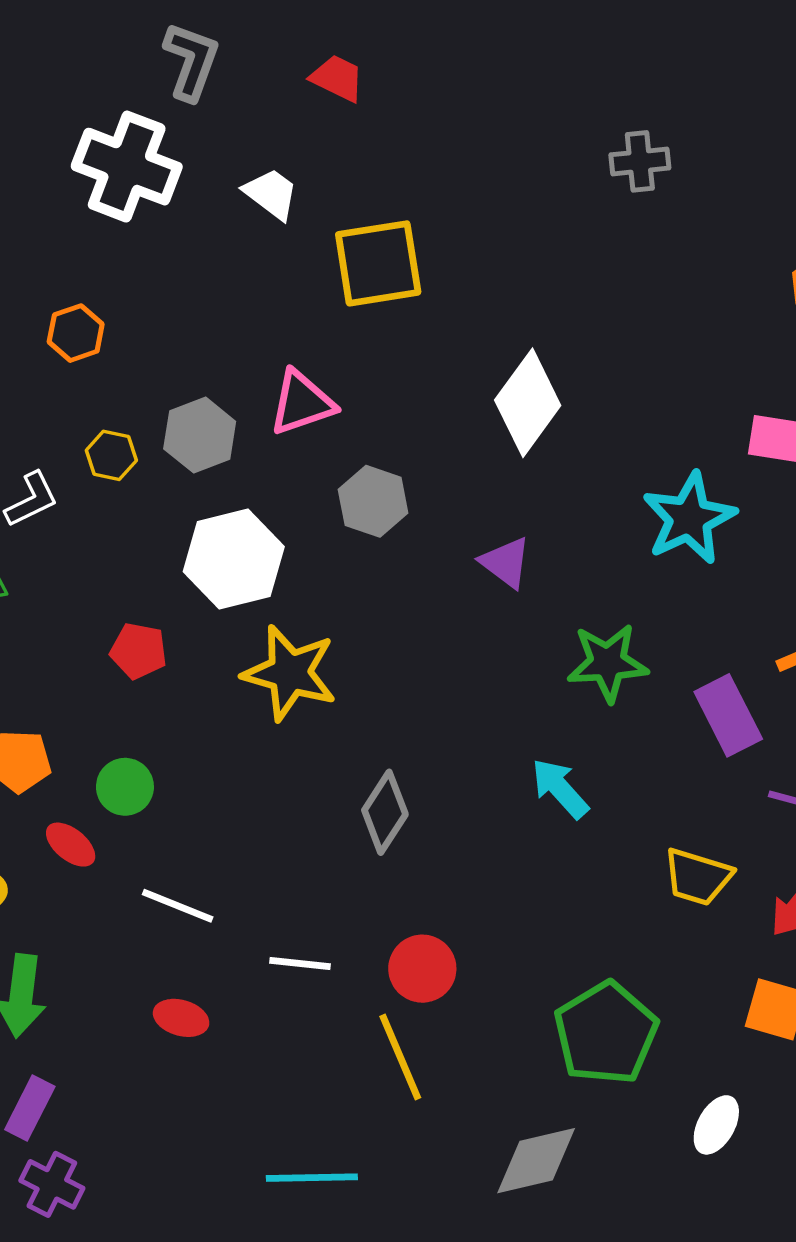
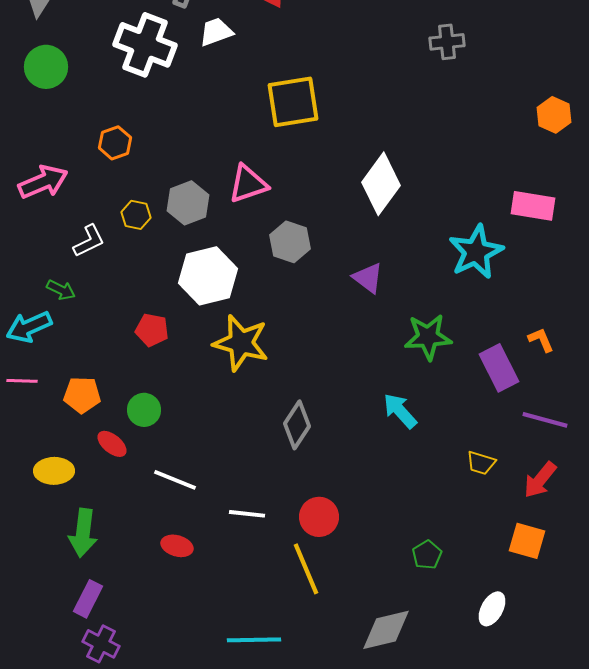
white trapezoid: (271, 194) -> (216, 32), moved, turned -57
yellow trapezoid: (698, 877) -> (481, 463), size x0.7
green pentagon: (606, 1033) -> (427, 555), size x0.5

